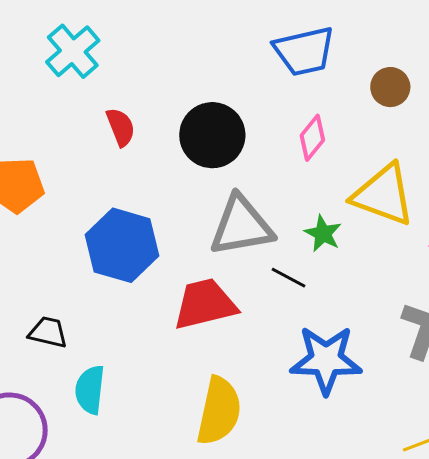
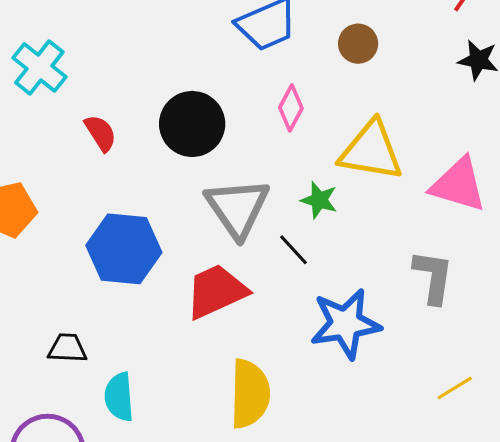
gray triangle: (241, 226) -> (237, 208), turned -44
black line: (288, 278) -> (293, 250), turned 30

